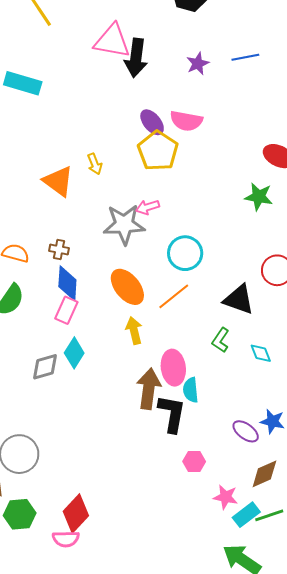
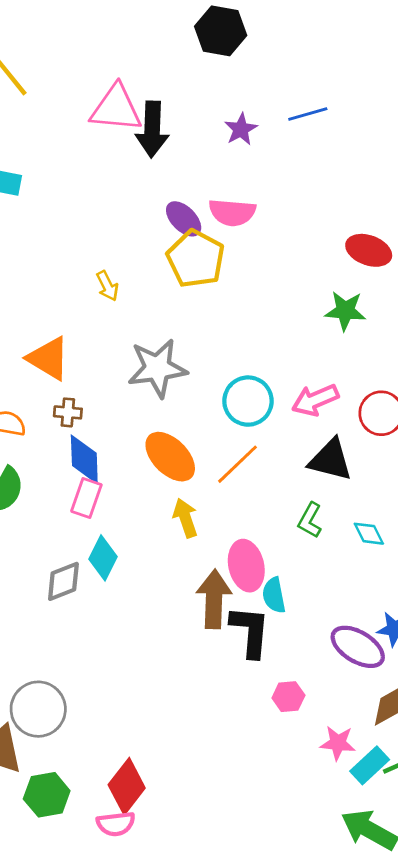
orange triangle: (58, 181) -> (48, 358), moved
pink arrow: (148, 207) -> (315, 400), moved, size x1.4
purple ellipse: (246, 431) -> (358, 647), size x1.4

